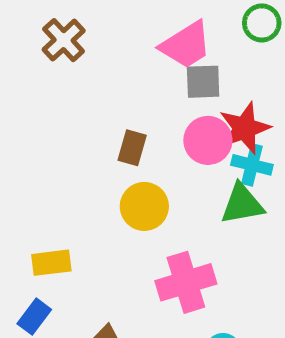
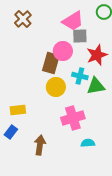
pink circle: (208, 140) -> (63, 51), moved
brown rectangle: (132, 148) -> (51, 63), size x1.5
cyan cross: (252, 165) -> (80, 76), moved

